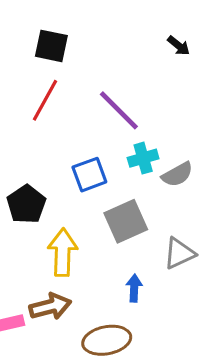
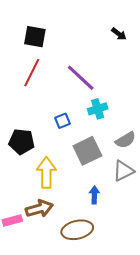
gray semicircle: (177, 174) -> (126, 140), moved
blue square: (89, 175) -> (63, 121), size x0.7
black pentagon: (26, 204) -> (22, 142), turned -30

